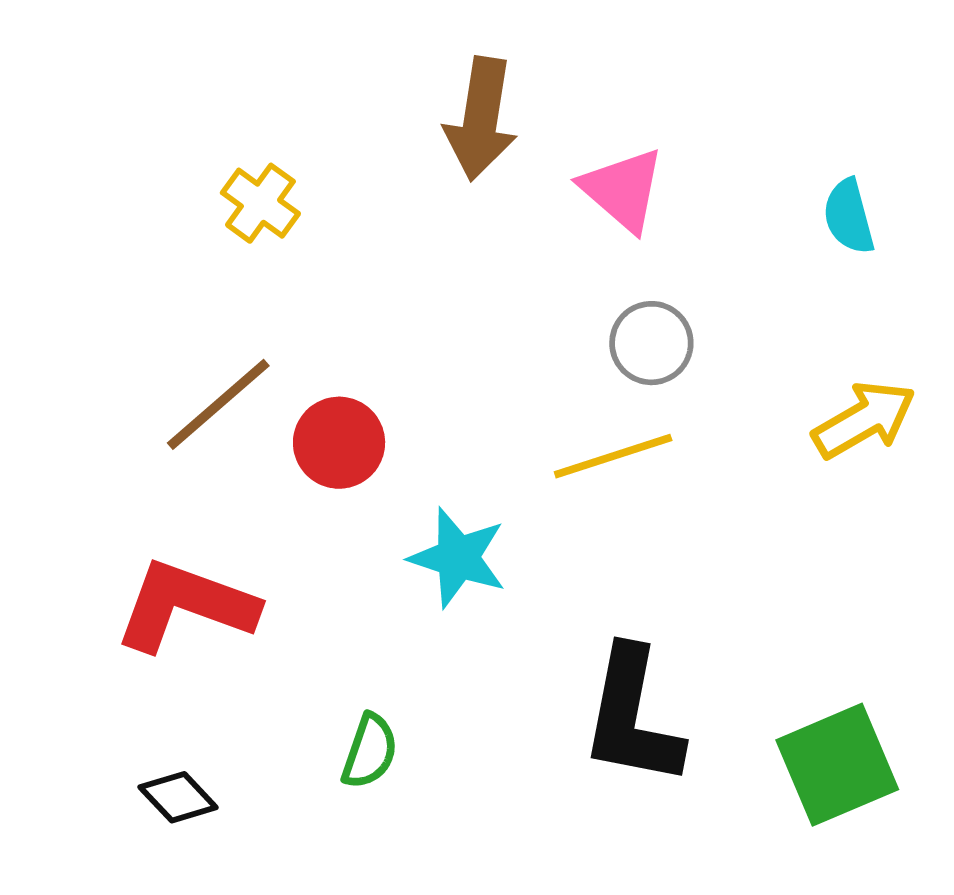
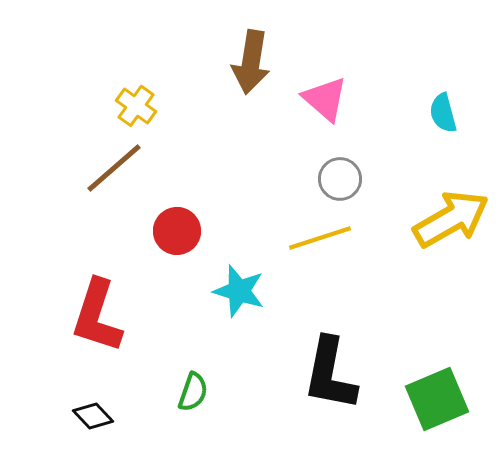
brown line: (218, 404) -> (114, 168), moved
yellow arrow: (864, 420) -> (451, 219), size x1.4
red L-shape: (186, 606) -> (97, 316), turned -92

